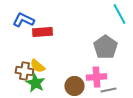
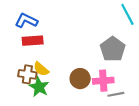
red rectangle: (42, 32) -> (33, 41), moved
brown circle: (74, 86) -> (80, 79), moved

